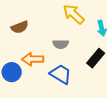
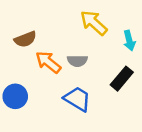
orange arrow: (33, 59) -> (48, 62), moved, turned 40

